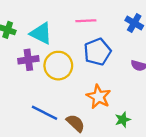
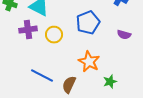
yellow circle: (58, 66) -> (54, 35), size x0.7
brown semicircle: (76, 123) -> (69, 85), turned -108

